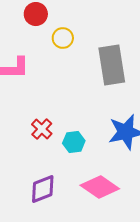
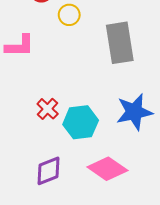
cyan hexagon: (74, 142) -> (81, 122), size x1.5

